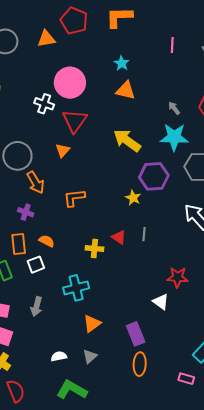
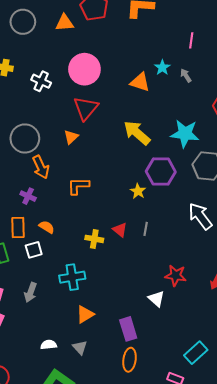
cyan star: (122, 63) -> (162, 67), moved
white cross: (44, 104) -> (41, 81), moved
gray arrow: (174, 108) -> (186, 75), moved
gray triangle: (90, 356) -> (80, 348), turned -35

